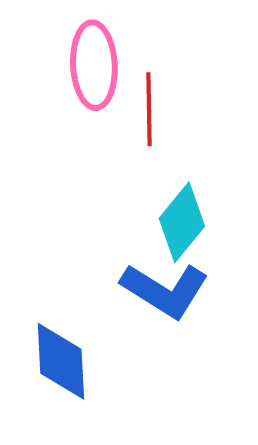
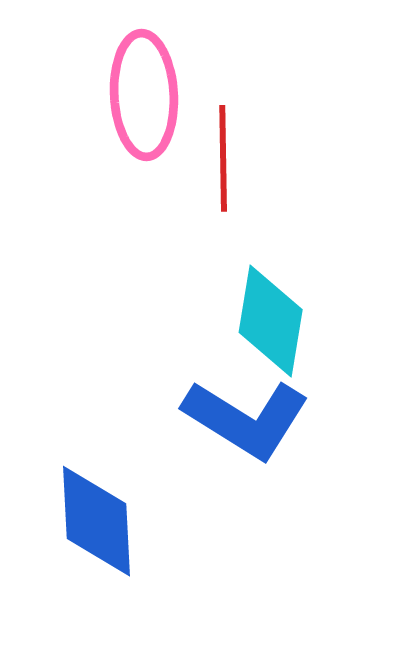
cyan diamond: (182, 222) -> (271, 321), turned -30

